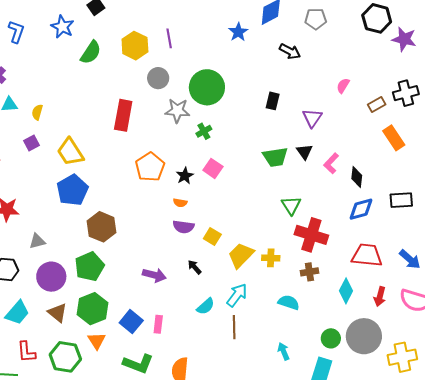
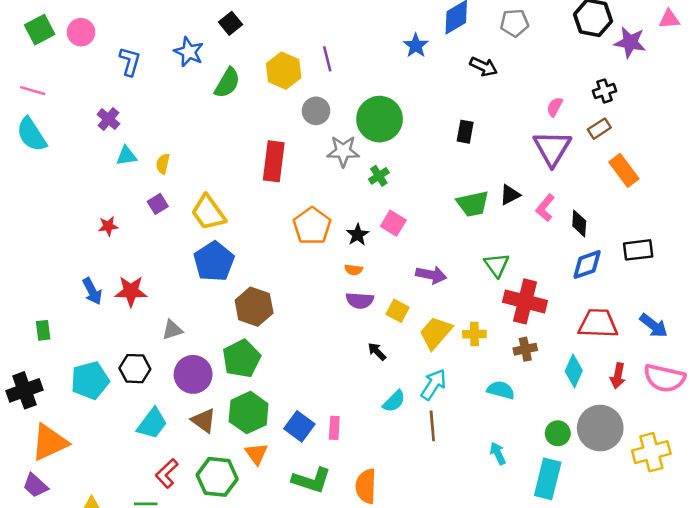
black cross: (406, 93) -> (605, 91), moved, size x0.7
purple triangle: (312, 118) -> (552, 148), moved, size x1.5
black triangle: (304, 152) -> (510, 195), turned 42
purple arrow: (154, 275) -> (431, 275), moved
red L-shape: (26, 352) -> (167, 473), turned 55

